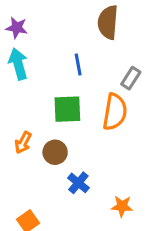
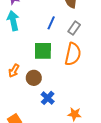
blue line: (78, 65) -> (51, 23), turned 32
gray rectangle: (131, 78) -> (74, 28), moved

